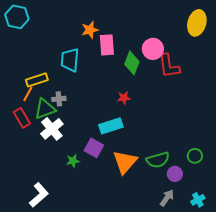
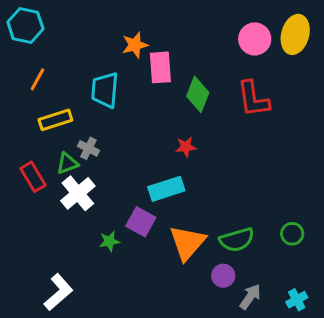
pink circle: (153, 49) -> (255, 39), moved
orange line: (28, 94) -> (37, 79), moved
gray cross: (59, 99) -> (88, 148), turned 32
green triangle: (45, 109) -> (67, 163), size x0.7
purple circle: (175, 174) -> (223, 276), moved

